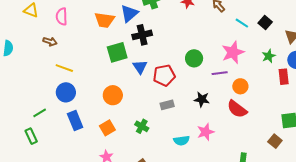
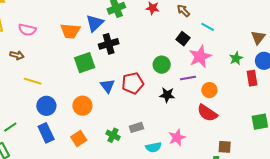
pink semicircle: (62, 17) -> (27, 30), turned -72
black square: (265, 22) -> (183, 39), moved
blue triangle: (140, 67) -> (108, 86), moved
blue circle: (66, 92) -> (46, 106), moved
black star: (202, 99) -> (167, 95), moved
gray rectangle: (167, 105) -> (136, 127), moved
brown square: (275, 141) -> (225, 147), moved, turned -32

